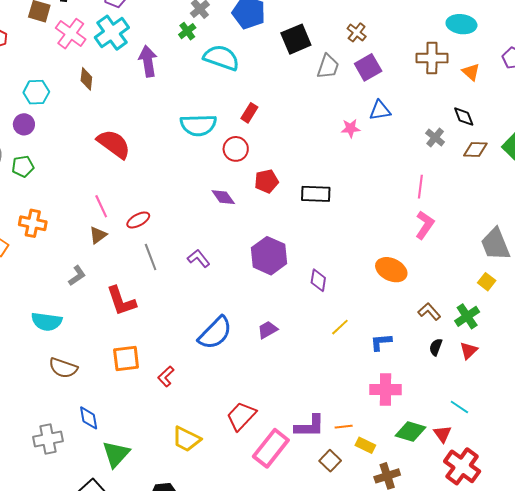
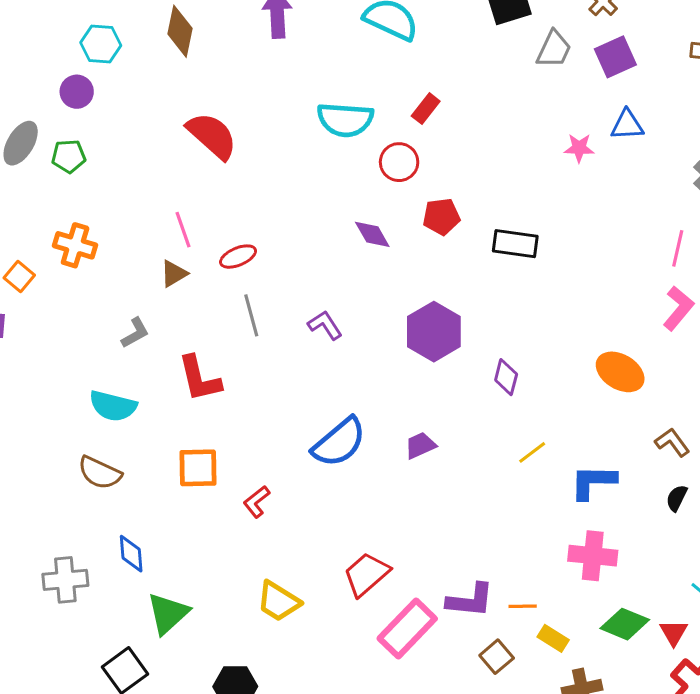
brown diamond: (86, 79) -> (180, 31), size x1.4
cyan semicircle: (47, 322) -> (113, 406), moved
blue L-shape: (381, 342) -> (593, 482), size x1.4

